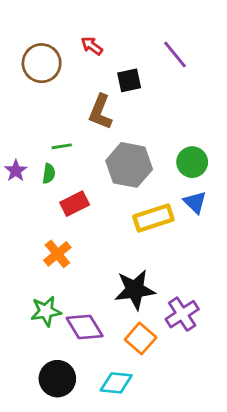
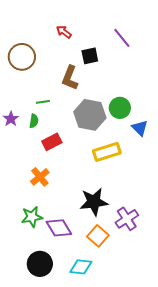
brown circle: (42, 63) -> (22, 57), moved
green circle: (192, 162) -> (120, 108), moved
blue triangle: (195, 202) -> (140, 128), moved

